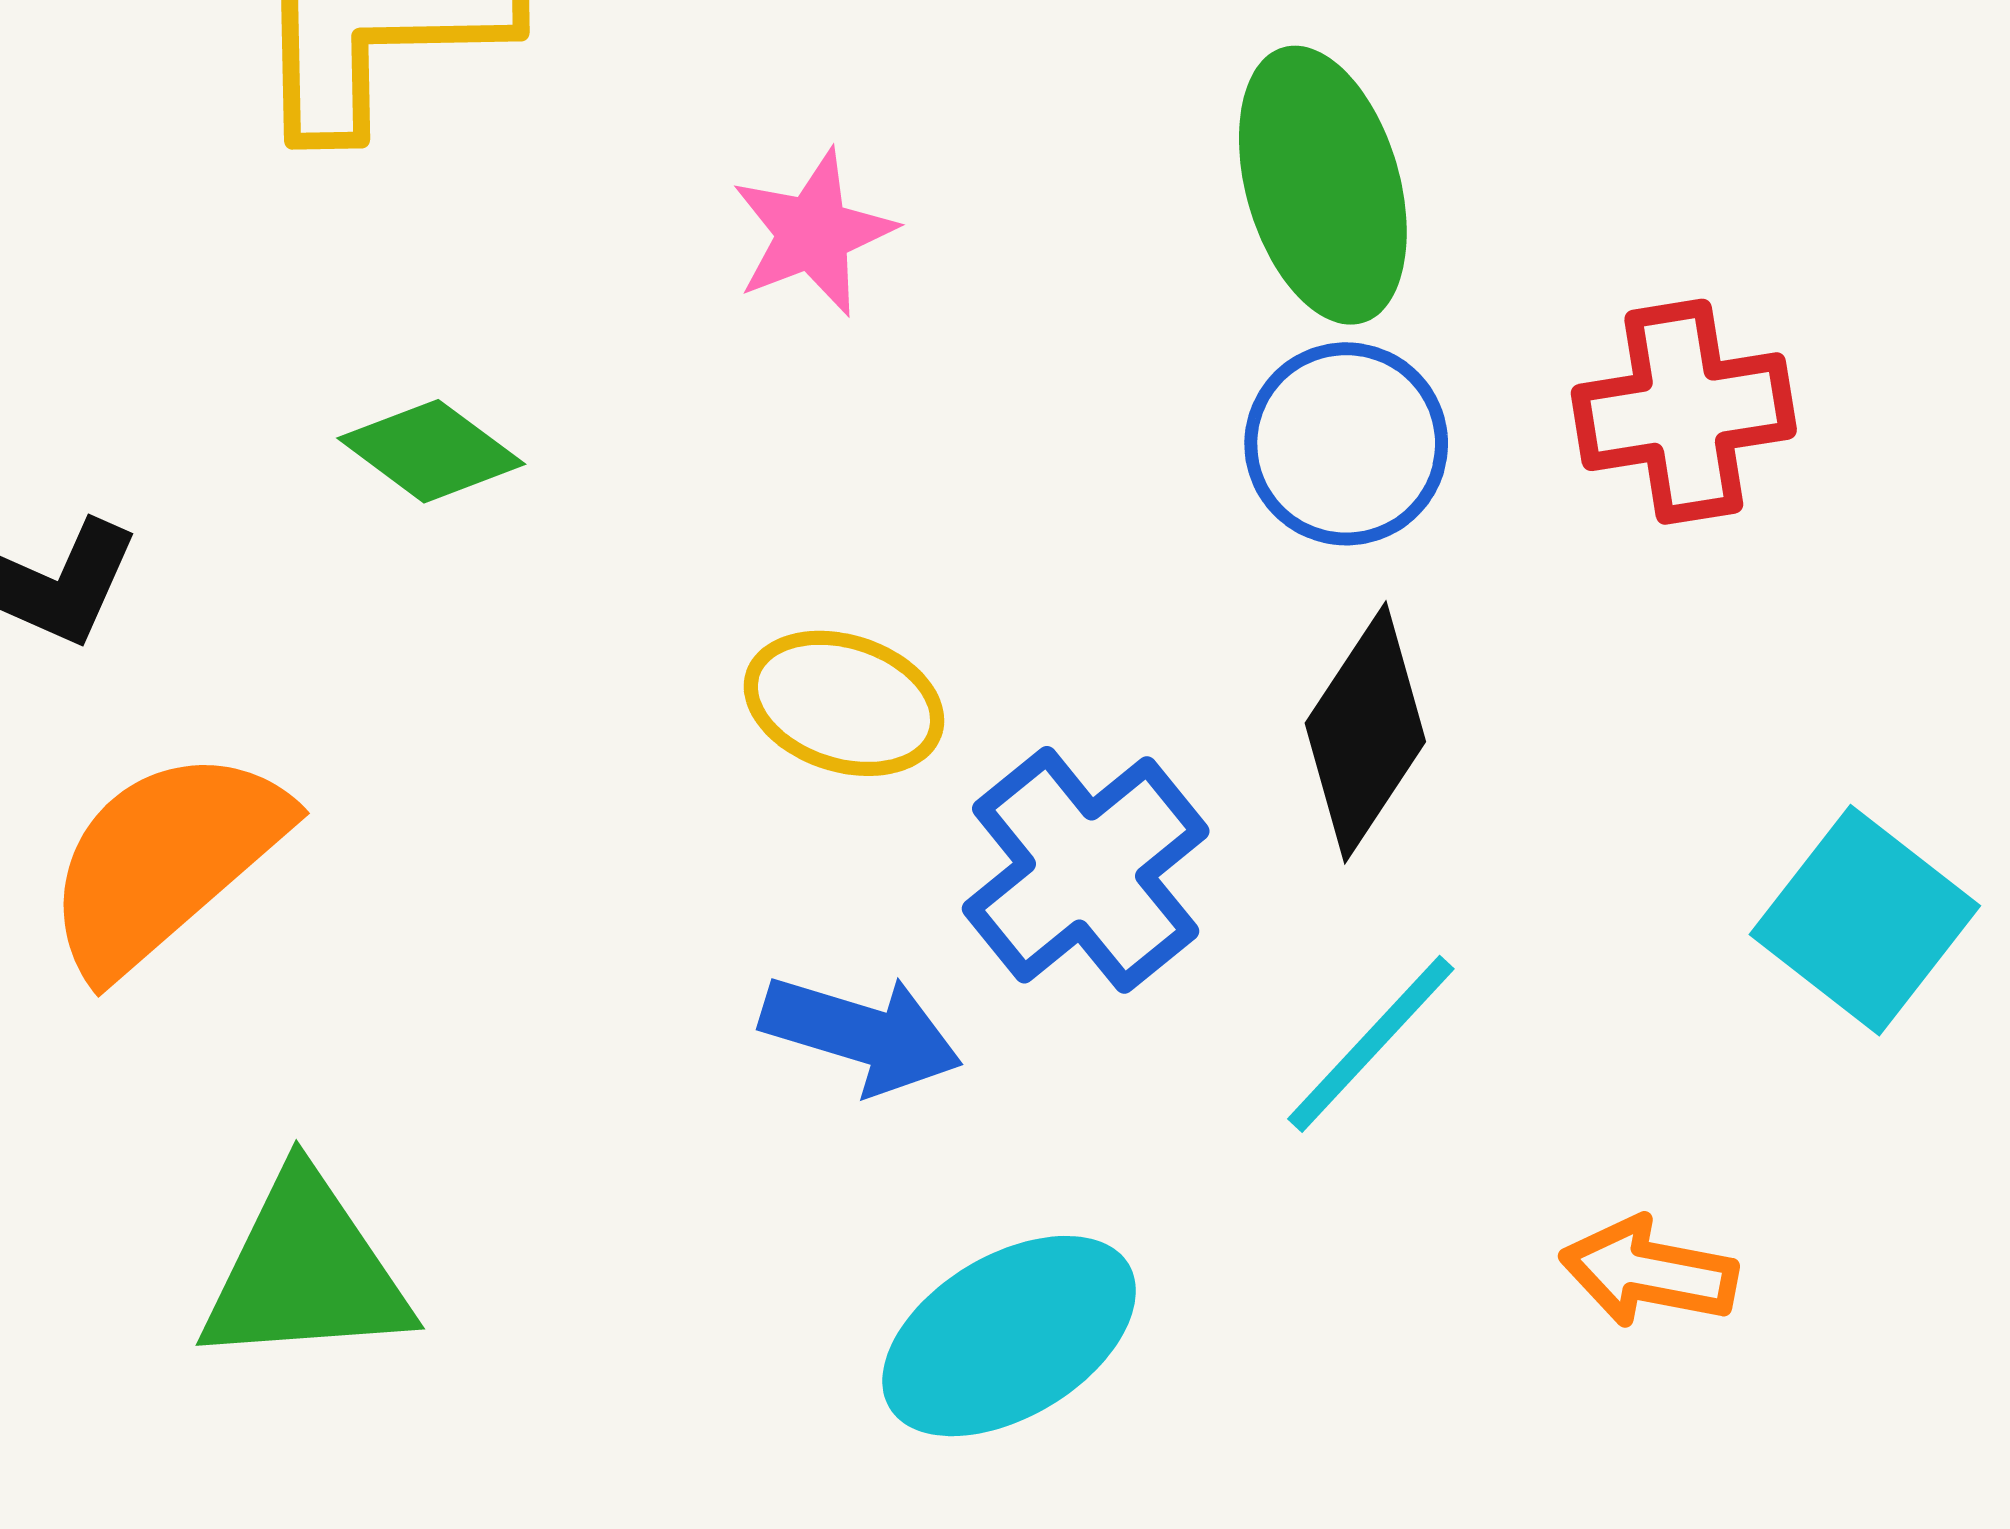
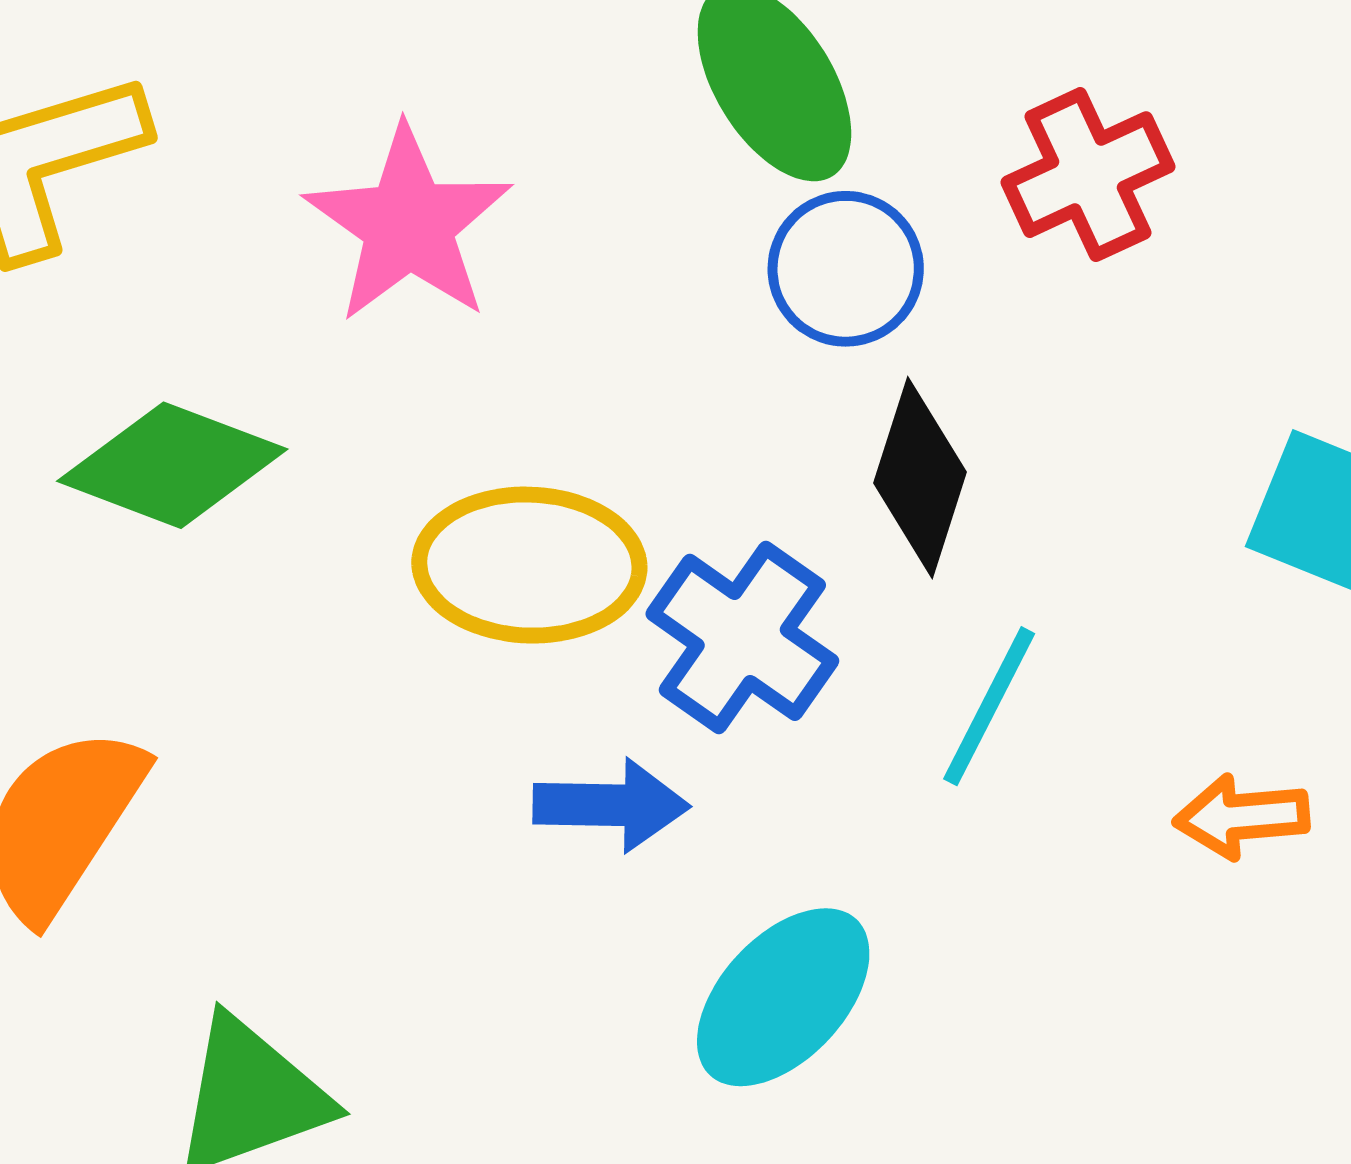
pink star: (813, 233) -> (408, 224), size x1.6
green diamond: (431, 451) -> (172, 465), size x1.6
yellow ellipse: (844, 703) -> (529, 565), size x1.5

